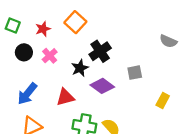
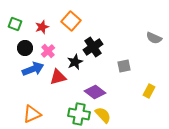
purple diamond: (102, 86) -> (95, 92), moved
blue arrow: (27, 94) -> (33, 69), moved, turned -150
red triangle: (65, 97) -> (58, 77), moved

